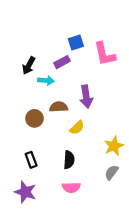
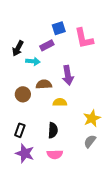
yellow semicircle: (77, 128) -> (60, 102), turned -136
black rectangle: (31, 160) -> (20, 130), turned 40
purple star: (25, 192) -> (25, 153), moved

